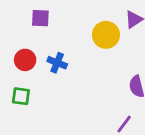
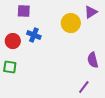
blue cross: (57, 63) -> (34, 35), moved

